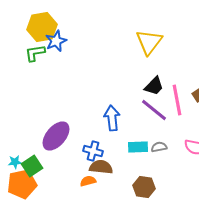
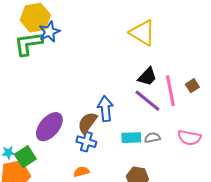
yellow triangle: (149, 42) -> (142, 33), turned -36
green L-shape: (35, 53) -> (28, 44), size x1.4
brown semicircle: (101, 167) -> (87, 123), moved, turned -60

